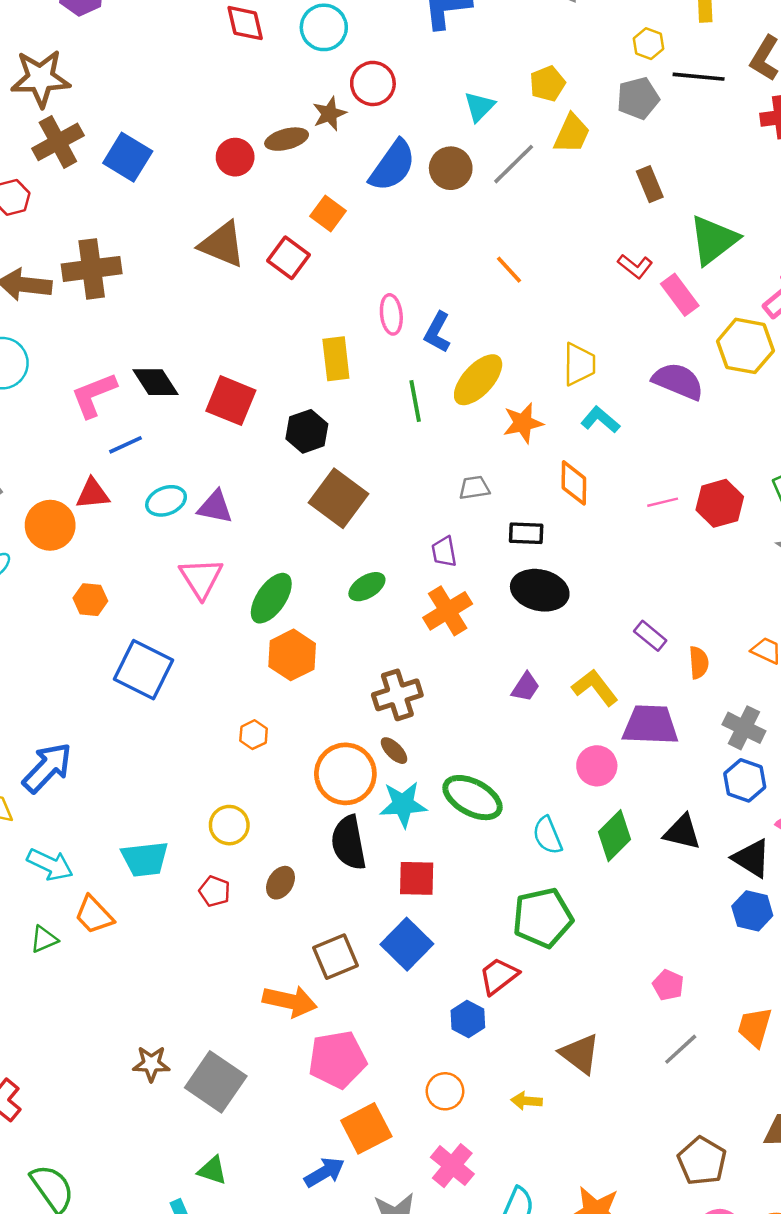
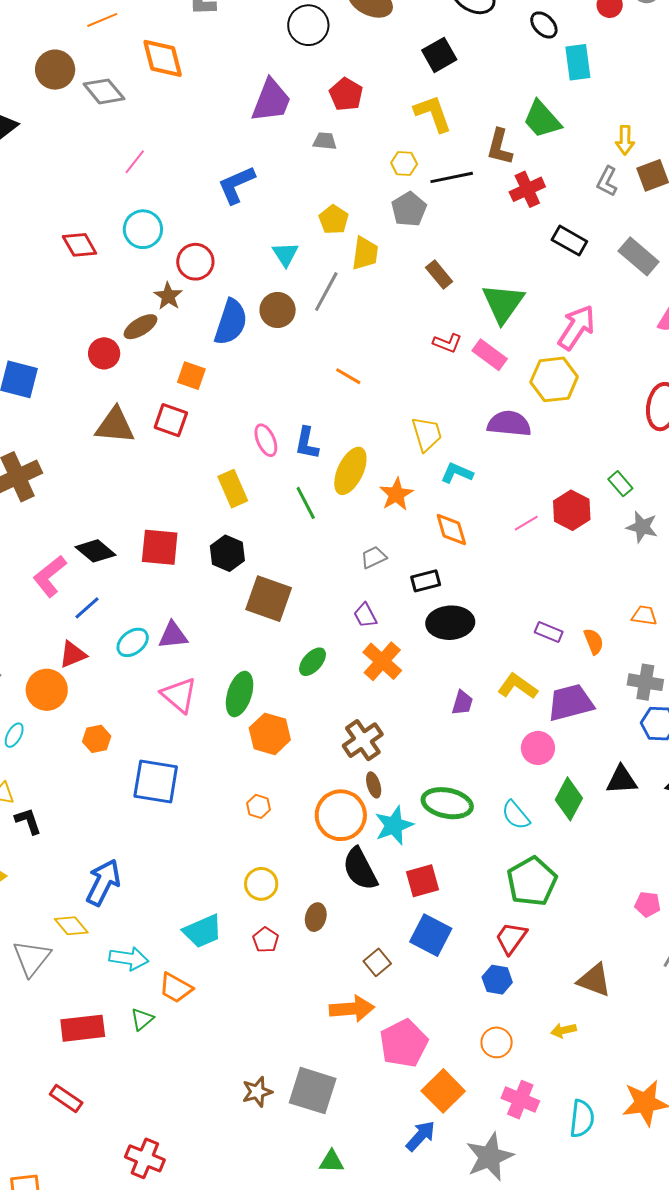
brown ellipse: (394, 751) -> (374, 785), turned 45
red pentagon: (215, 891) -> (266, 940), turned 30
brown square: (335, 957) -> (377, 962), size x0.7

